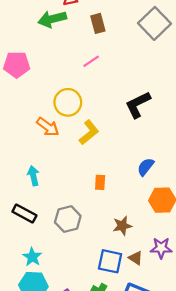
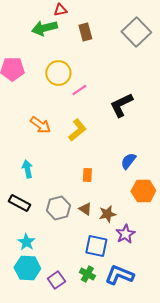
pink line: (91, 61) -> (79, 90), moved
yellow circle: (68, 102) -> (58, 73), moved
purple star: (161, 248) -> (125, 234), moved, turned -30
brown triangle: (136, 258) -> (85, 209), moved

